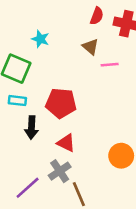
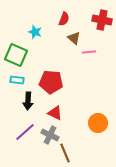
red semicircle: (97, 16) -> (64, 19), moved
gray cross: (60, 171) -> (50, 135), turned -30
purple line: (28, 188) -> (25, 132), moved

